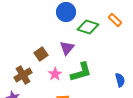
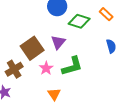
brown square: (41, 54) -> (32, 48), size x1.6
blue semicircle: (120, 80) -> (111, 46), moved

